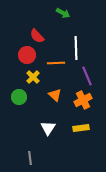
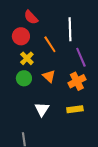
orange line: (56, 63) -> (50, 44), turned 60
green circle: (19, 97) -> (24, 78), moved

